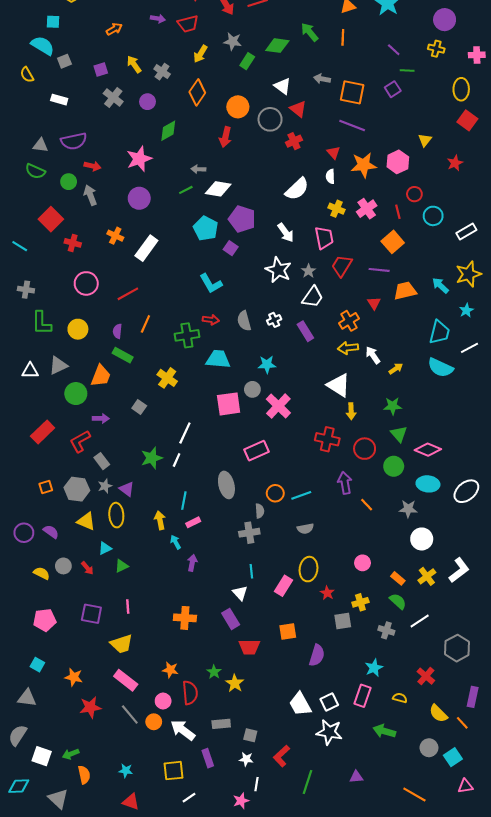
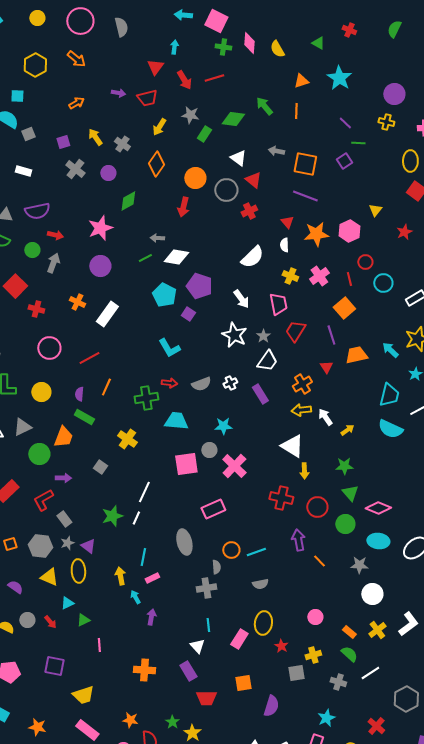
gray arrow: (90, 195) -> (53, 263), turned 42
purple line: (379, 270) -> (331, 335), turned 66
gray semicircle: (244, 321) -> (201, 384), turned -96
pink line: (128, 606) -> (99, 645), moved

